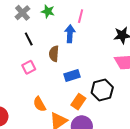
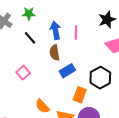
pink line: (81, 16) -> (76, 32), moved
black line: (29, 39) -> (30, 38), moved
brown semicircle: (54, 54) -> (55, 53), moved

